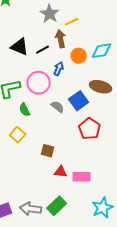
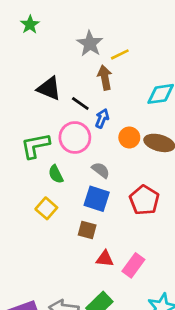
black line: (43, 50) -> (80, 103), moved, turned 64
orange circle: (79, 56) -> (129, 137), moved
blue square: (79, 101) -> (97, 199), moved, turned -36
pink rectangle: (82, 177) -> (133, 265), turned -54

